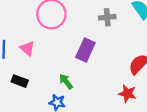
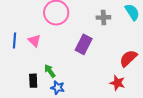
black rectangle: (20, 81) -> (33, 81), moved, turned 64
green arrow: (66, 81) -> (50, 71), moved

